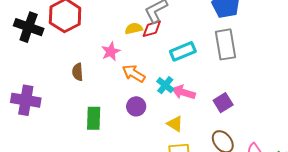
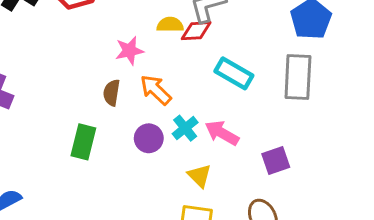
cyan rectangle: (183, 51) -> (234, 73), turned 40
brown semicircle: (78, 72) -> (112, 93), moved
cyan cross: (165, 85) -> (185, 128), moved

